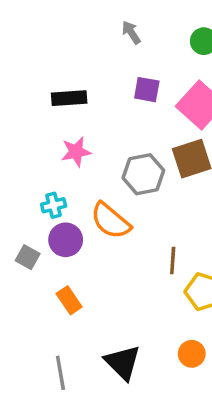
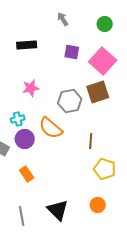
black rectangle: (69, 98) -> (27, 45), moved
brown line: (173, 261) -> (91, 141), moved

